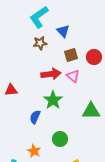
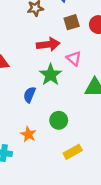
pink triangle: (73, 76) -> (74, 58), moved

